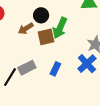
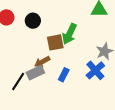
black circle: (41, 15) -> (33, 21), moved
brown arrow: (26, 29) -> (42, 62), moved

